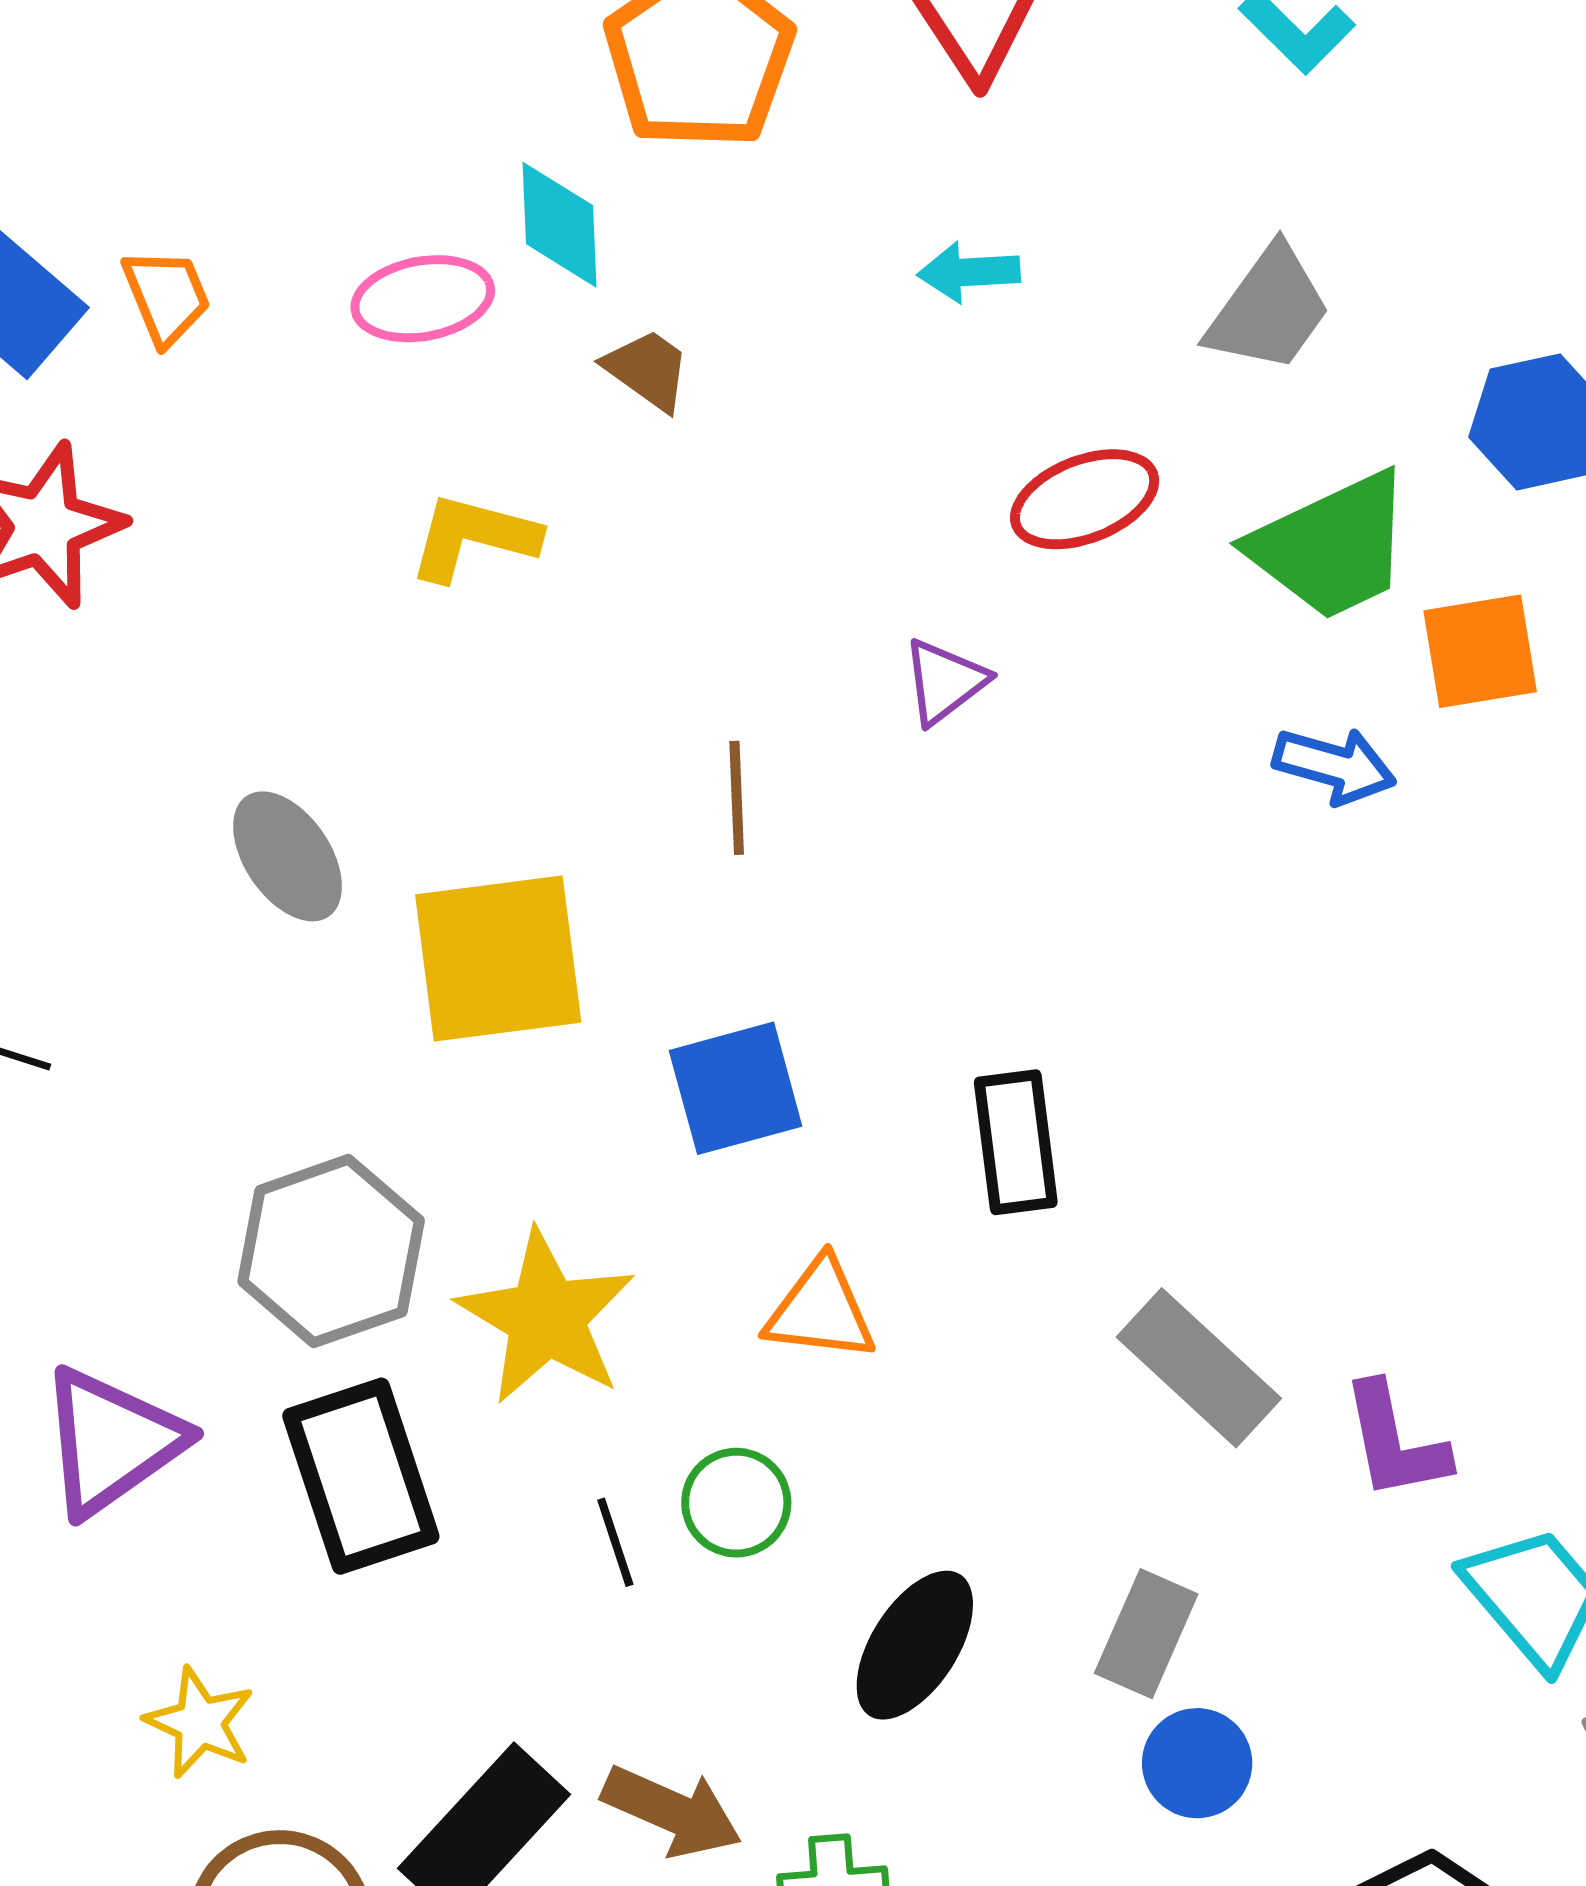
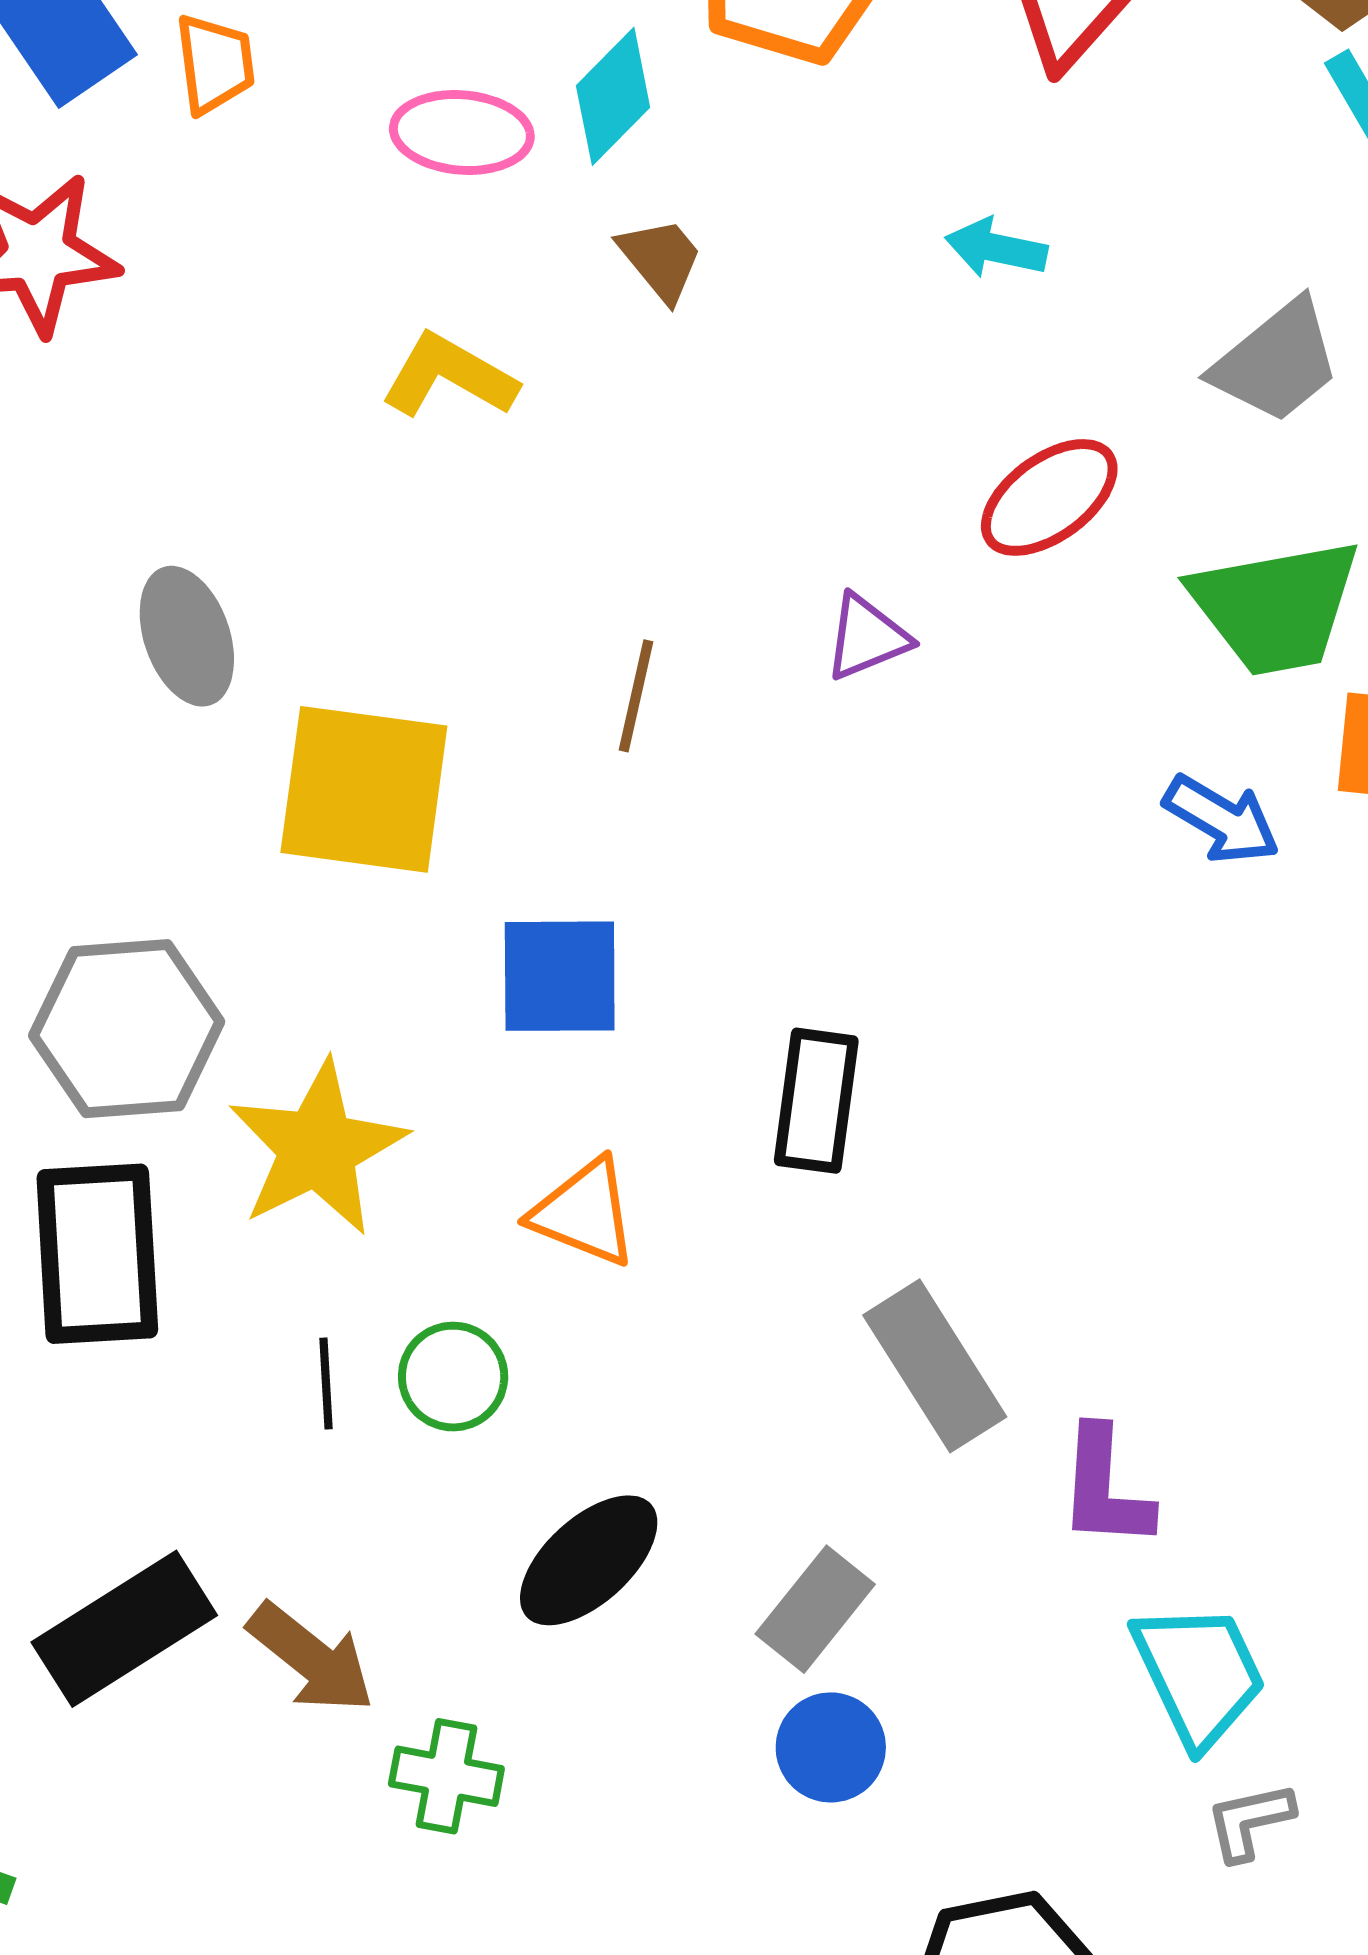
cyan diamond: (559, 225) -> (613, 96), turned 32
red ellipse: (1085, 499) -> (1049, 497), turned -30

